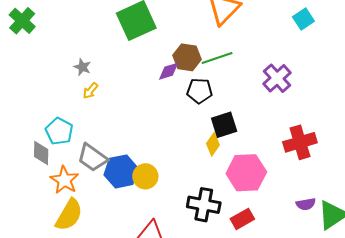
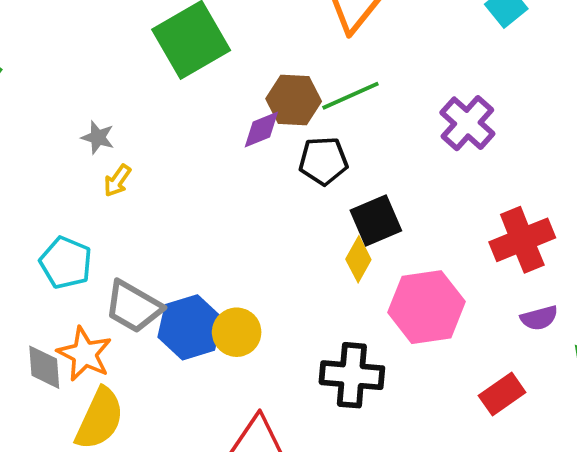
gray diamond: (41, 153) -> (44, 367), moved
purple semicircle: (306, 204) -> (539, 318), moved
red rectangle: (242, 219) -> (502, 394), moved

